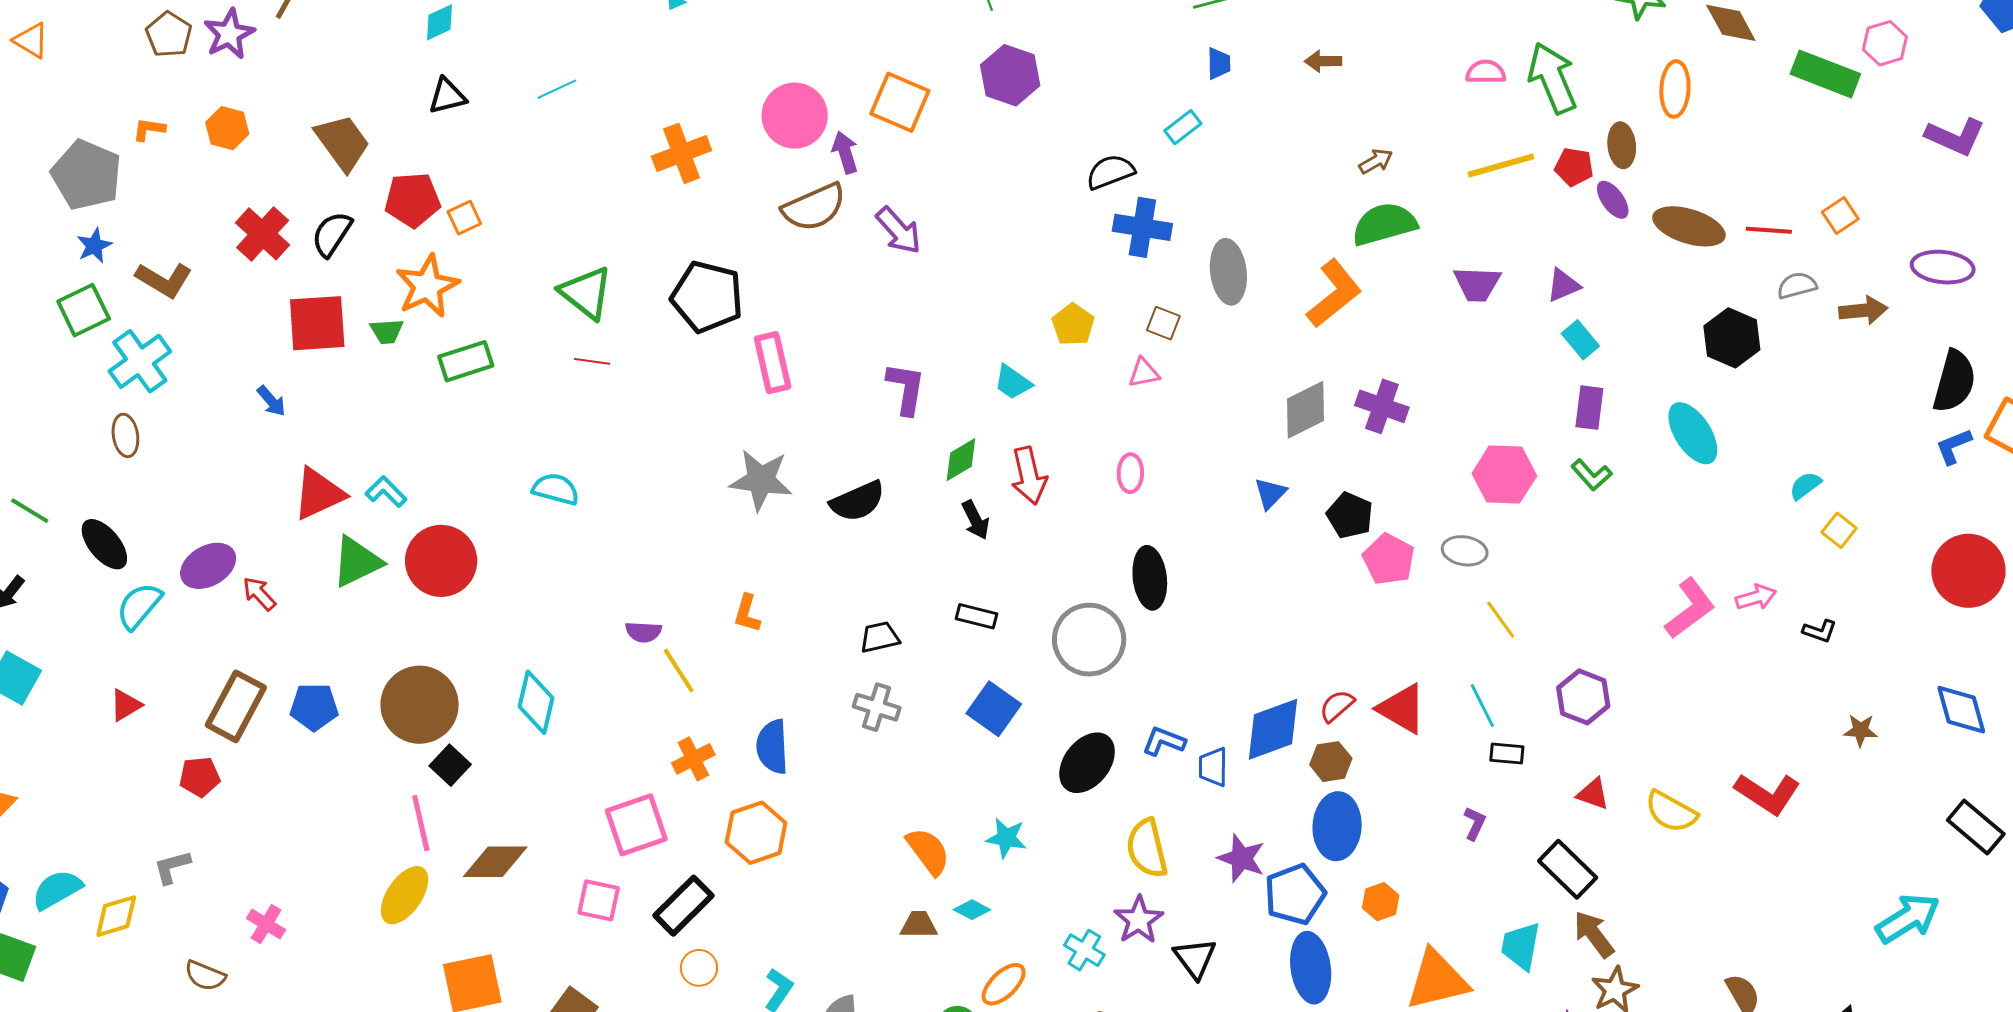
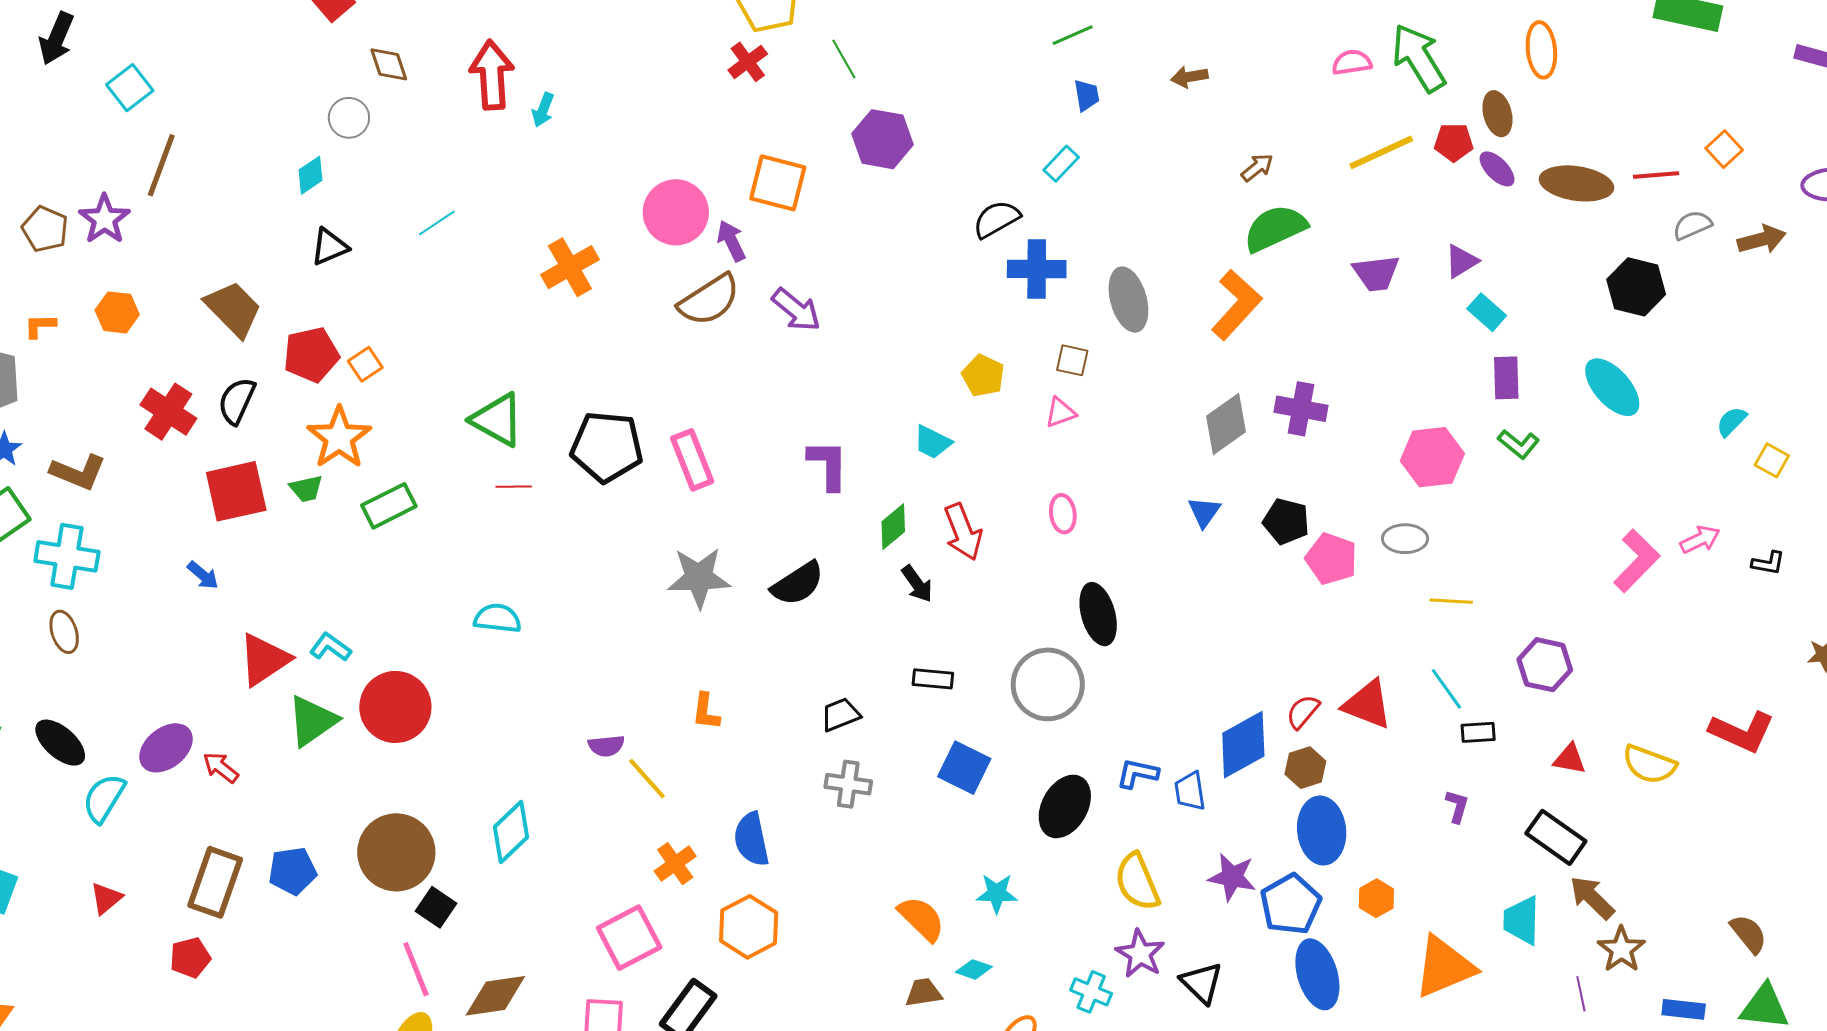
black pentagon: (707, 297) -> (607, 447), moved
cyan cross: (140, 361) -> (67, 556), turned -36
yellow line: (1501, 620) -> (1451, 601), turned -42
cyan diamond: (536, 702) -> (511, 832), turned 42

